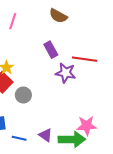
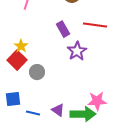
red line: (85, 59) -> (95, 25), moved
purple star: (66, 73) -> (77, 51), turned 30

